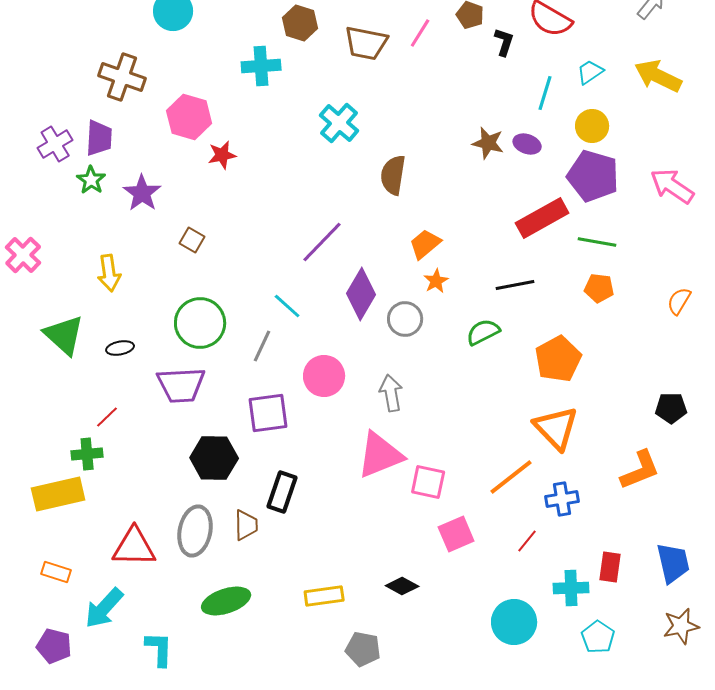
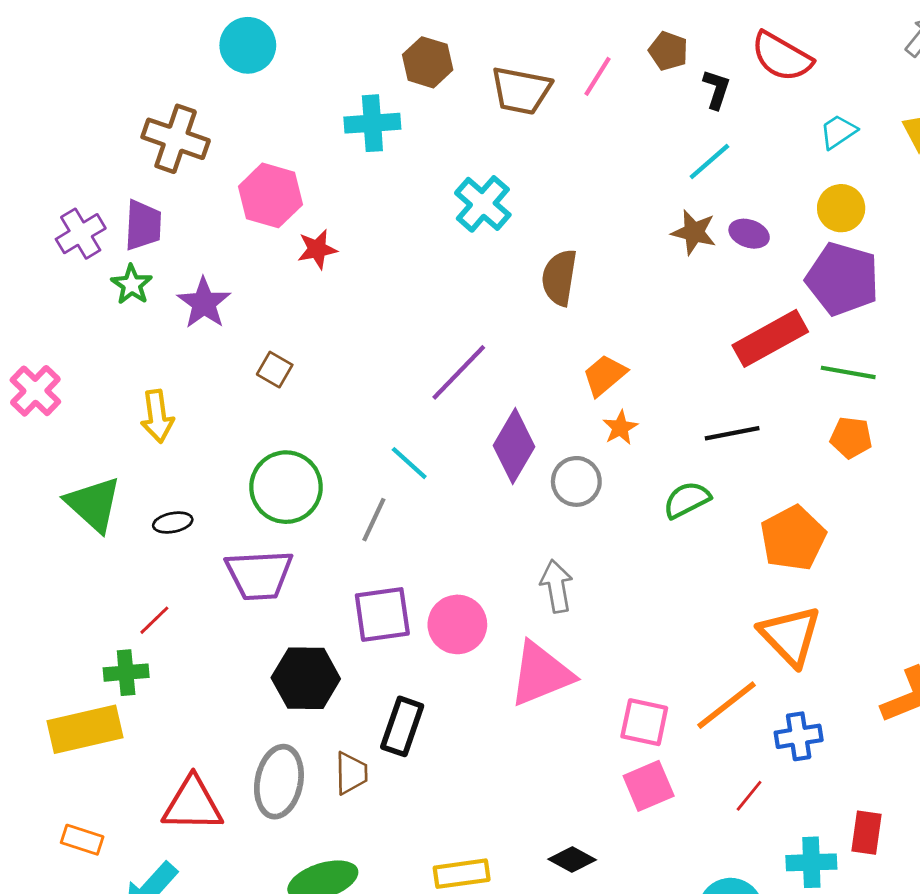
cyan line: (545, 93) -> (709, 161), moved, turned 32
pink circle: (324, 376) -> (457, 624), moved
pink square: (428, 482) -> (644, 722), moved

